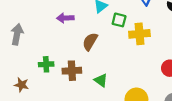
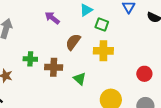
purple arrow: (65, 18) -> (52, 18), turned 35
yellow cross: (139, 34) -> (103, 51), moved

